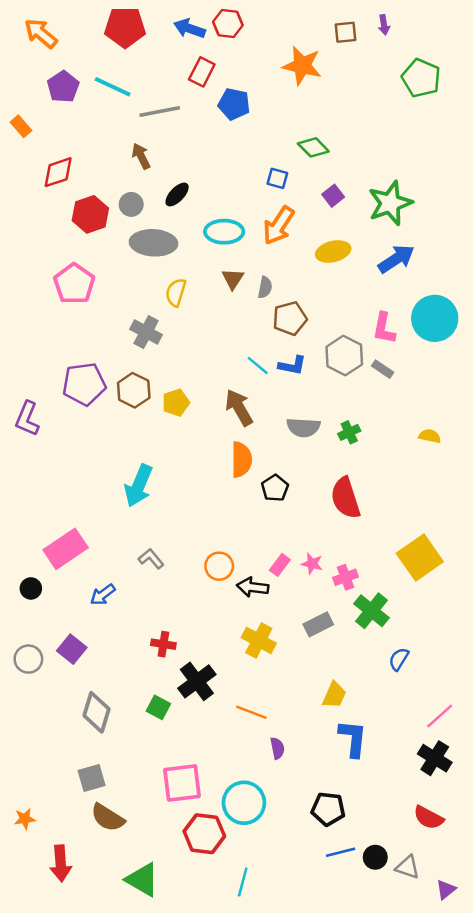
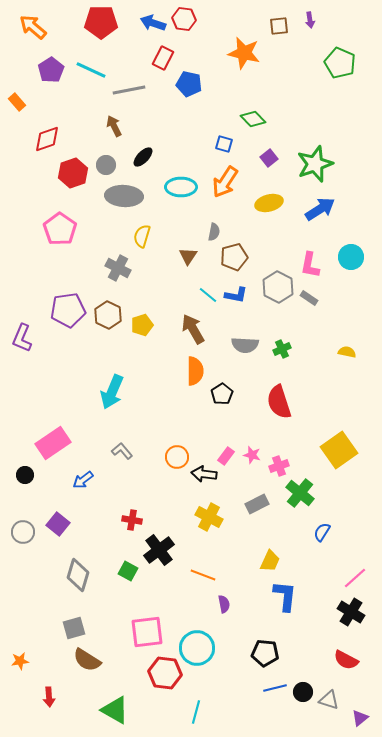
brown triangle: (233, 279) -> (188, 256), moved
cyan circle: (435, 318) -> (351, 257), size x0.7
red arrow: (61, 863) -> (49, 697), size x0.7

